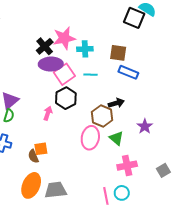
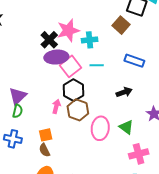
brown square: (118, 53) -> (121, 25), moved, turned 36
brown hexagon: (102, 116) -> (78, 110), moved
orange square: (41, 149) -> (46, 135), moved

